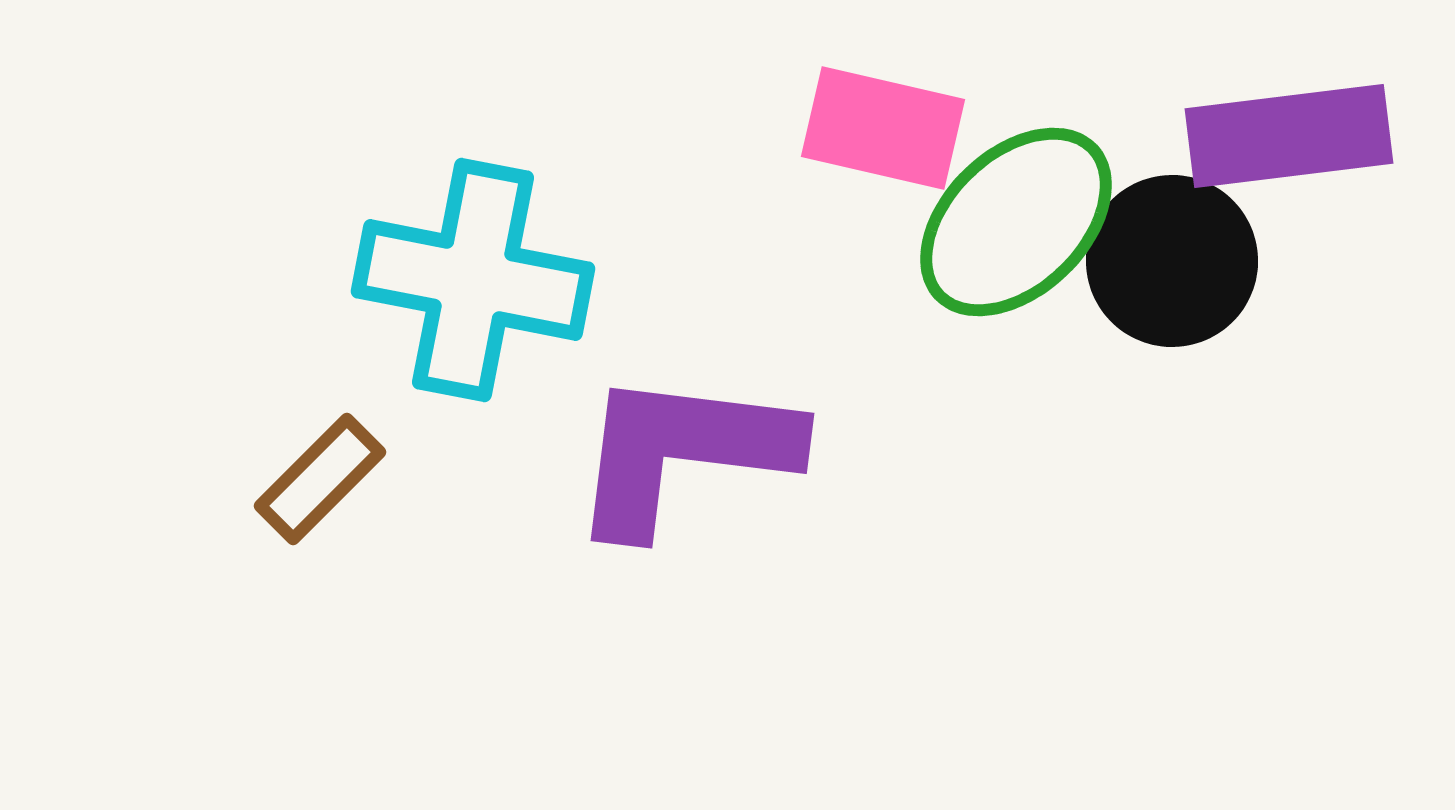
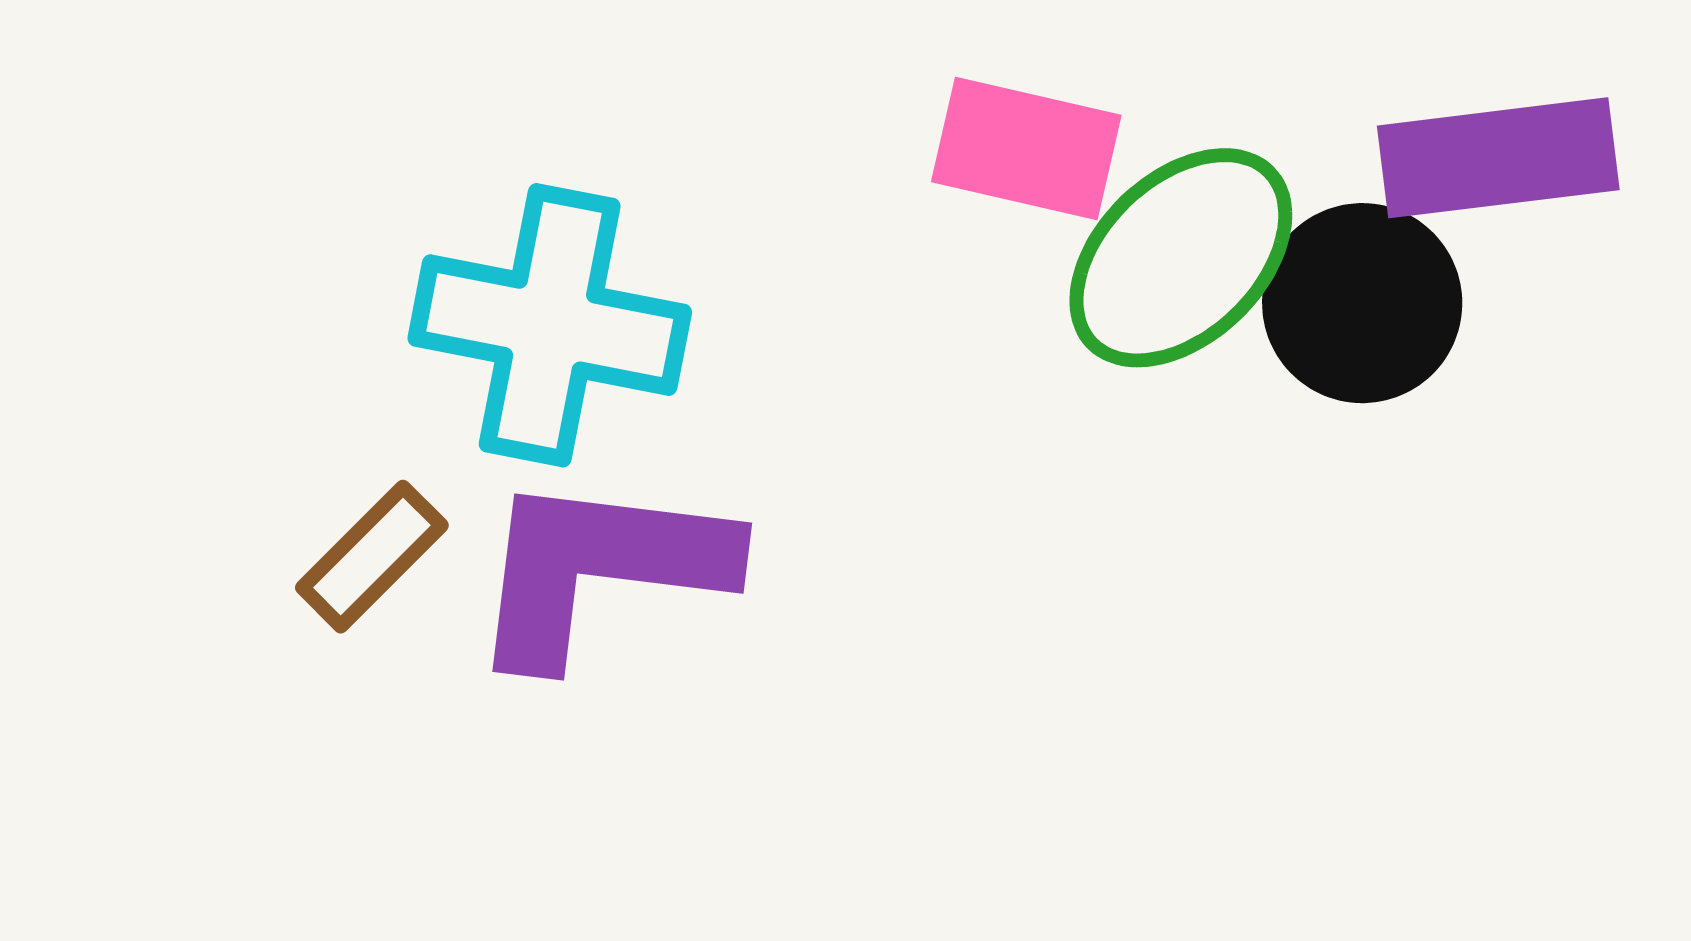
purple L-shape: (683, 452) -> (600, 568), moved

